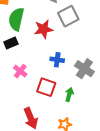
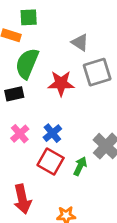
blue cross: (57, 60) -> (52, 133), moved, turned 32
green arrow: (69, 95) -> (80, 166), moved

